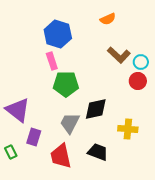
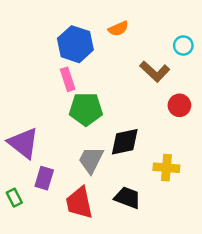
orange semicircle: (108, 19) -> (118, 29), moved
cyan circle: (141, 62) -> (183, 45), moved

